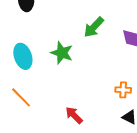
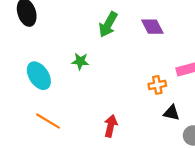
green star: (62, 53) -> (80, 61), size x0.7
red arrow: (74, 115) -> (111, 126), turned 72

